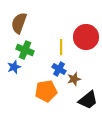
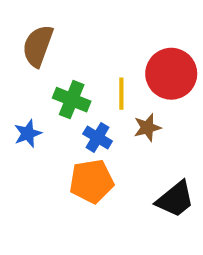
green cross: (25, 50) -> (72, 100), moved
blue cross: (59, 69) -> (98, 137), moved
brown star: (74, 79) -> (147, 128), moved

